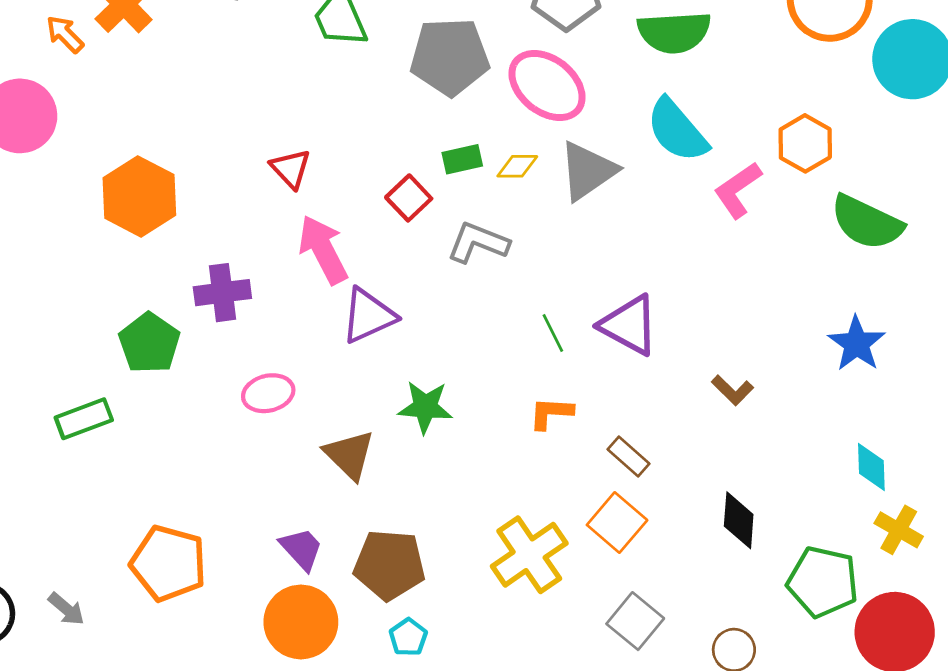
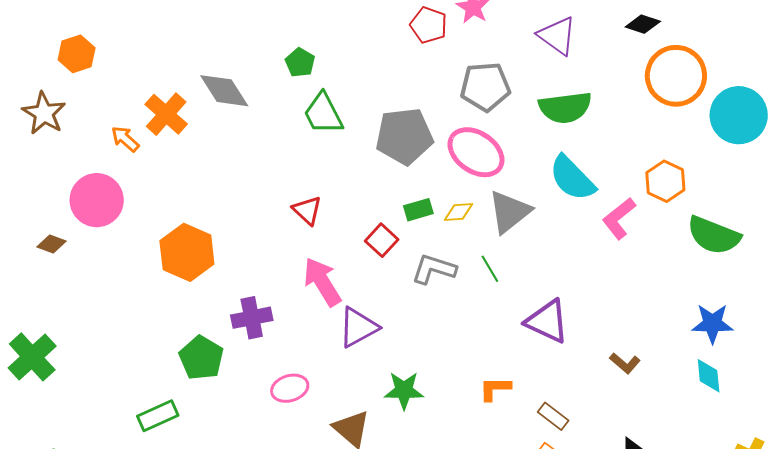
red triangle: (291, 169) -> (307, 210), moved
green line: (553, 333) -> (490, 269), moved
blue star: (857, 344) -> (712, 323), turned -30
cyan diamond: (871, 467) -> (709, 376), moved

